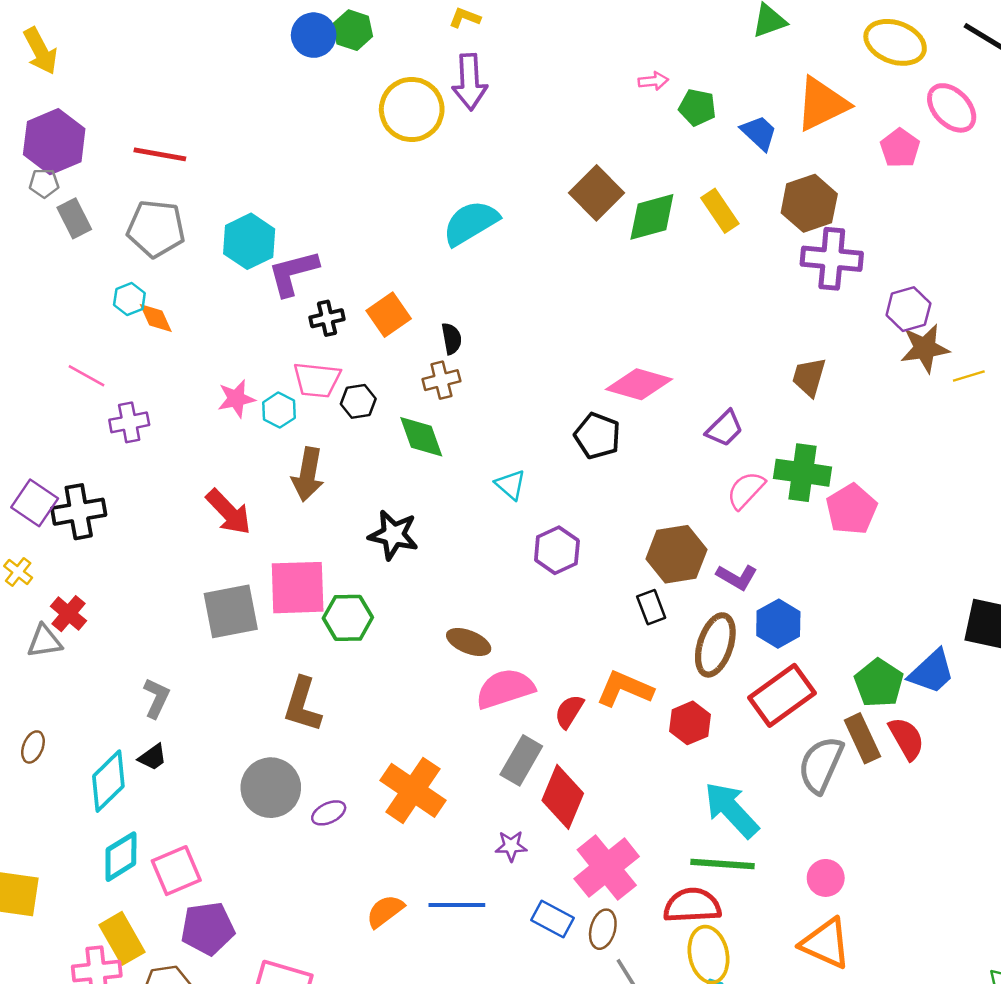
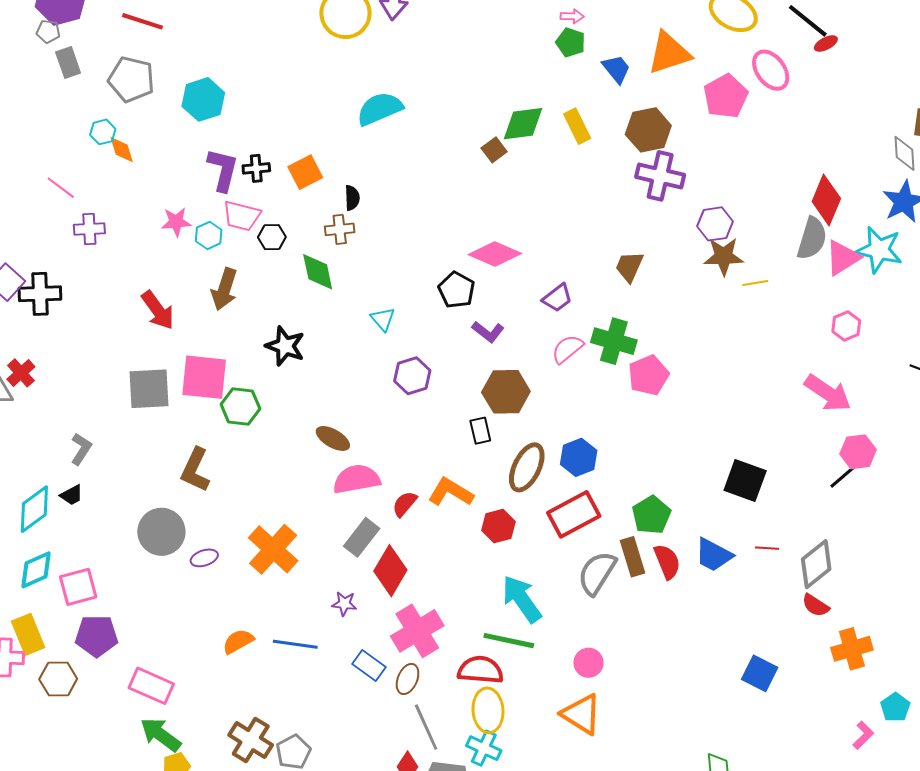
pink arrow: (653, 81) -> (572, 16), moved
pink pentagon: (900, 148) -> (726, 96), size x1.4
brown square: (597, 193) -> (494, 150), moved, size x0.6
purple L-shape: (293, 273) -> (223, 170), moved, turned 111
purple L-shape: (737, 577) -> (488, 332), moved
blue trapezoid: (932, 672) -> (714, 555), moved, turned 63

